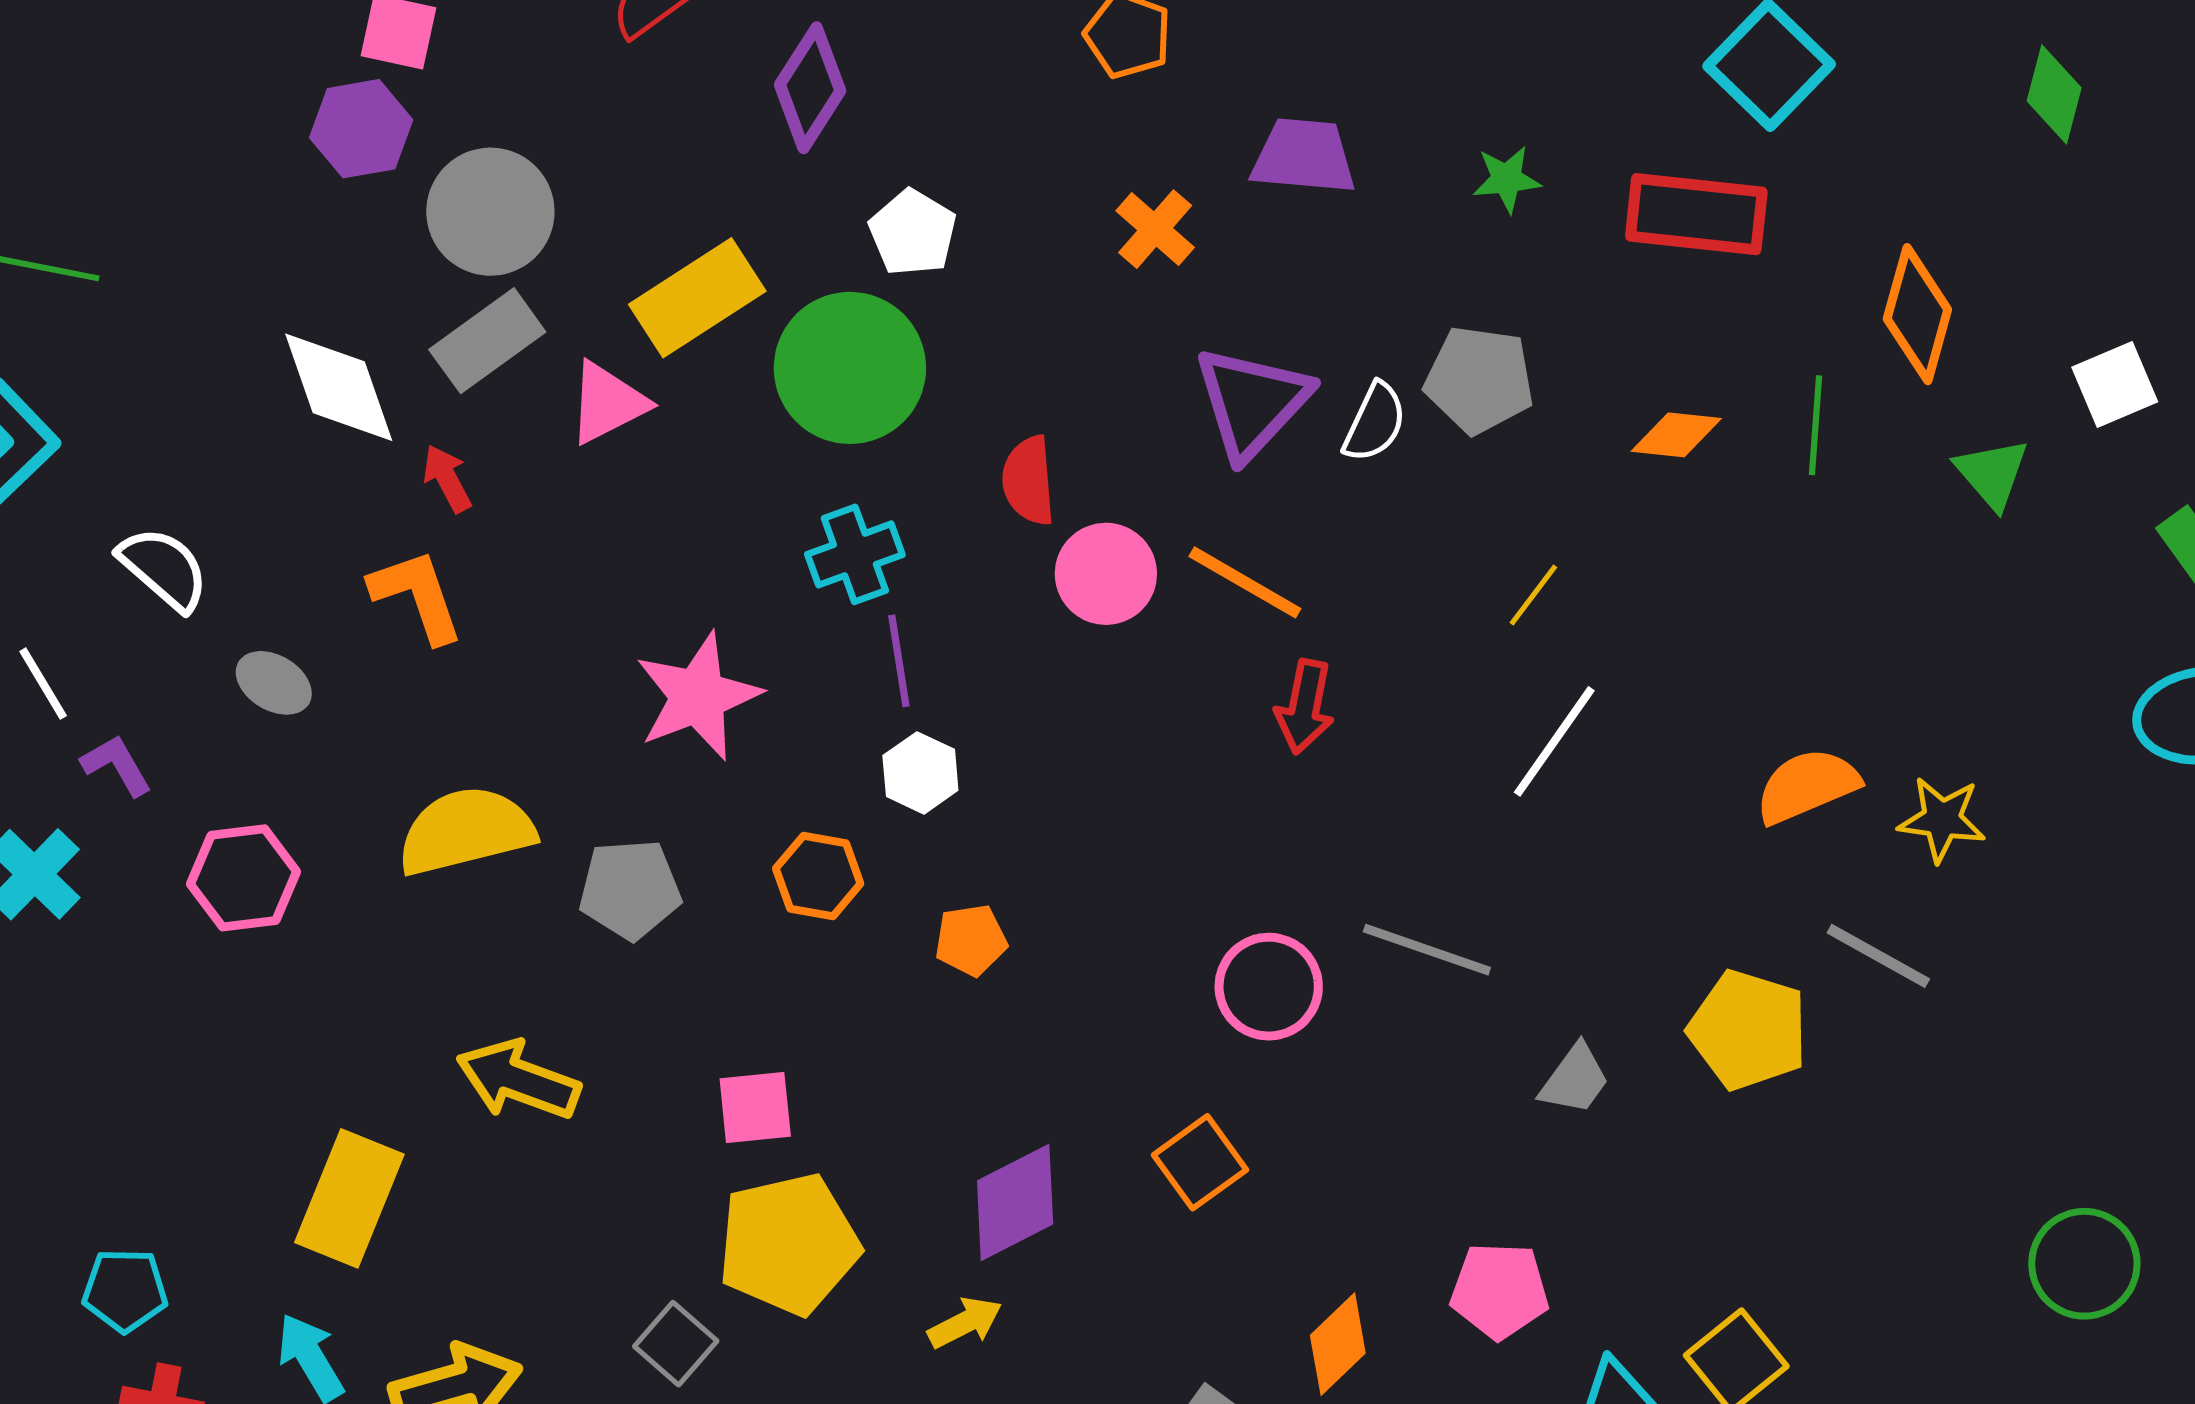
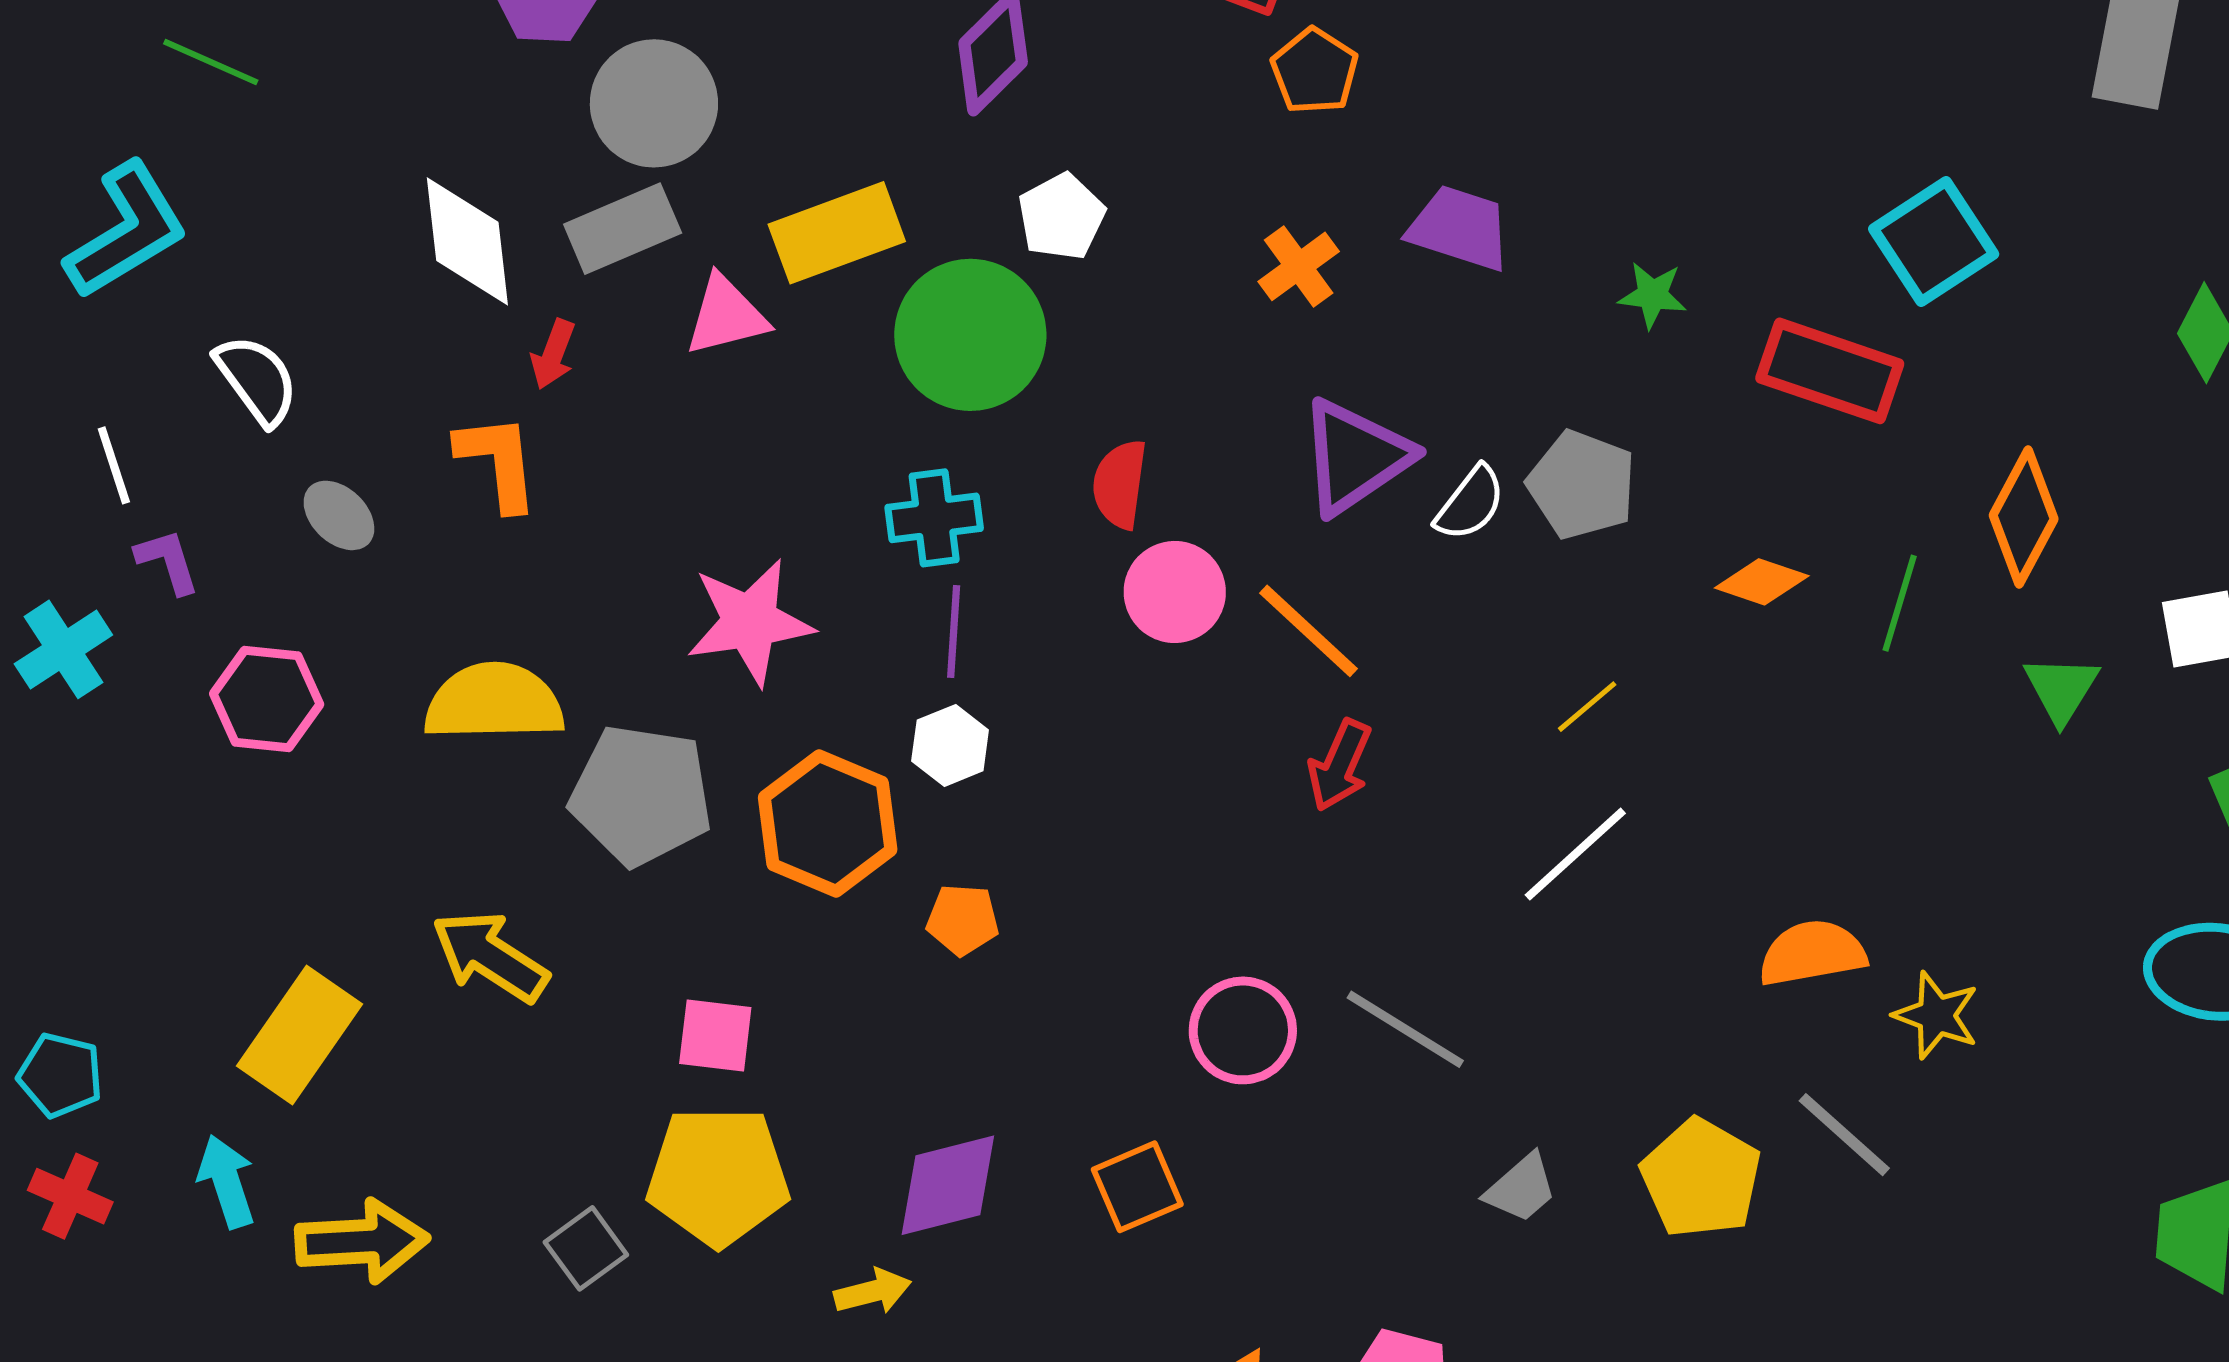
red arrow: (447, 479) -> (553, 354), turned -144
orange hexagon: (818, 876) -> (828, 823), size x1.6
gray pentagon: (630, 889) -> (641, 795), size x1.4

